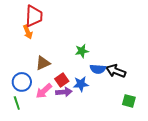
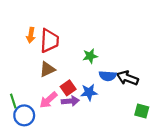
red trapezoid: (34, 16) -> (49, 41), moved
orange arrow: (28, 32) -> (31, 35), turned 32
blue circle: (22, 82) -> (24, 115), moved
green line: (17, 103) -> (13, 101), moved

